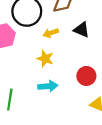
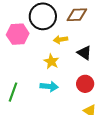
black triangle: (82, 30) -> (84, 53), moved

